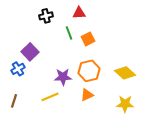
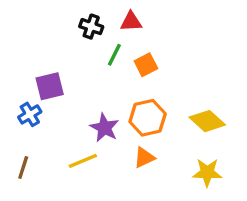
black cross: (46, 16) -> (91, 27), moved, turned 32
green line: (69, 33) -> (114, 55), turned 48
purple square: (30, 52) -> (50, 86), turned 30
purple star: (63, 77) -> (104, 128), turned 30

